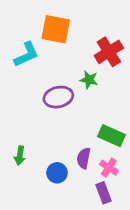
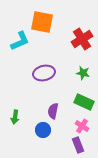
green star: (89, 80) -> (83, 73), moved
purple semicircle: (84, 158) -> (53, 111), moved

